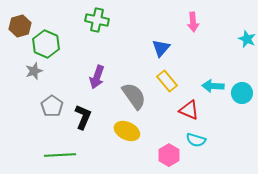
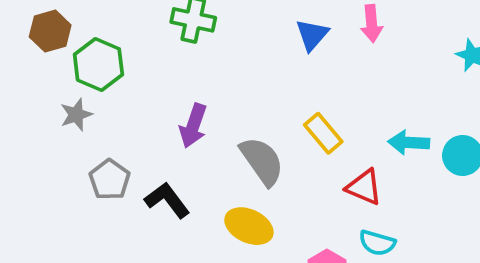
blue triangle: (161, 48) -> (312, 35), moved
black L-shape: (83, 117) -> (167, 200), turned -60

